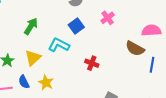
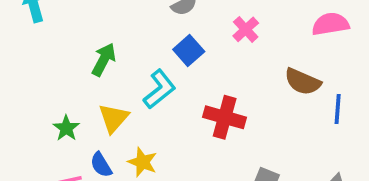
pink semicircle: (151, 30) -> (330, 24), moved
cyan L-shape: (59, 45) -> (159, 89), turned 120
red cross: (92, 63) -> (225, 117), size x1.5

